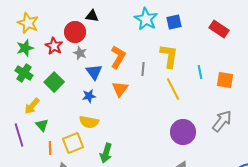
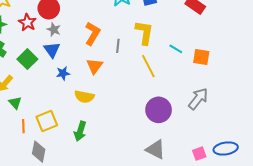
blue triangle: (94, 72) -> (52, 50), moved
cyan line: (200, 72) -> (176, 49), turned -48
yellow semicircle: (89, 122) -> (84, 97), moved

